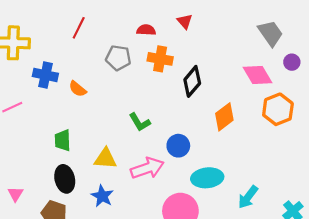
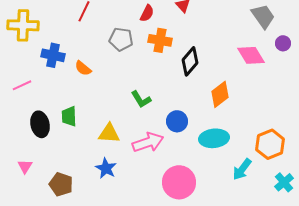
red semicircle: (146, 30) -> (147, 13), turned 114
orange hexagon: (278, 109) -> (270, 144), moved
cyan ellipse: (207, 178) -> (214, 138), moved
black ellipse: (65, 179) -> (40, 124), moved

